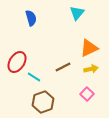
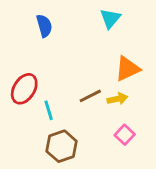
yellow arrow: (91, 69) -> (117, 99), moved
cyan line: (34, 77) -> (49, 110), turned 40

